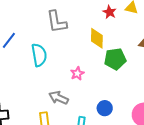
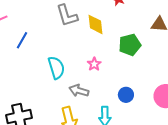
yellow diamond: (97, 38) -> (95, 24), moved
cyan semicircle: (39, 55) -> (56, 68), moved

